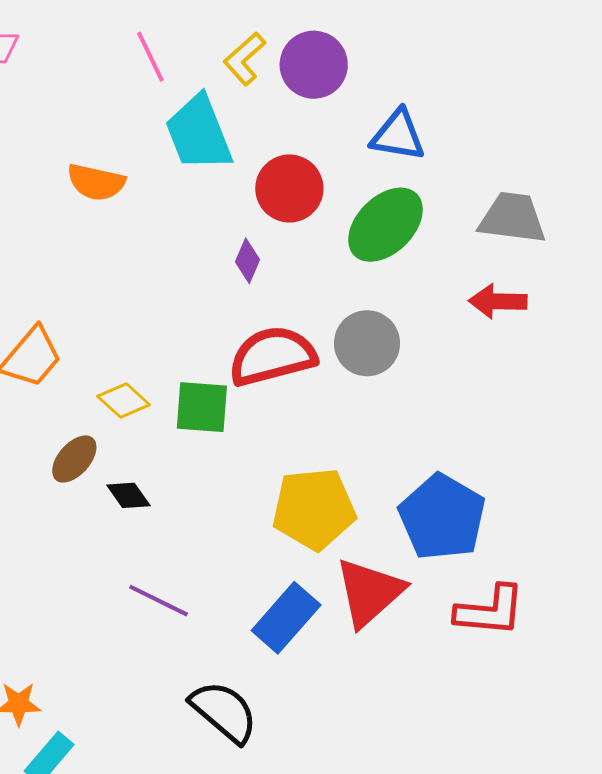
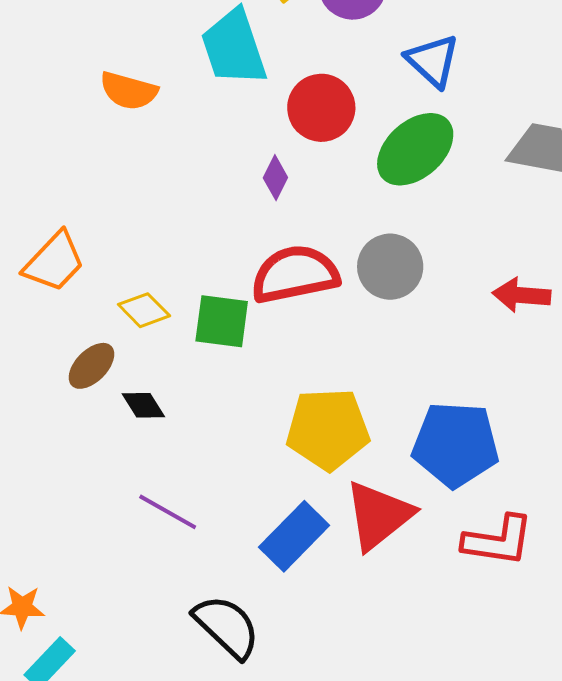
blue triangle: (398, 135) -> (433, 61), turned 30
red arrow: (498, 301) -> (521, 295), moved
blue pentagon: (442, 517) -> (456, 444), turned -30

